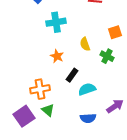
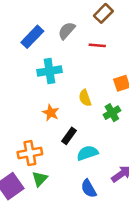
green cross: (107, 56) -> (112, 113), turned 32
green triangle: (48, 110) -> (40, 179), turned 32
blue semicircle: (88, 118) -> (89, 189), turned 63

